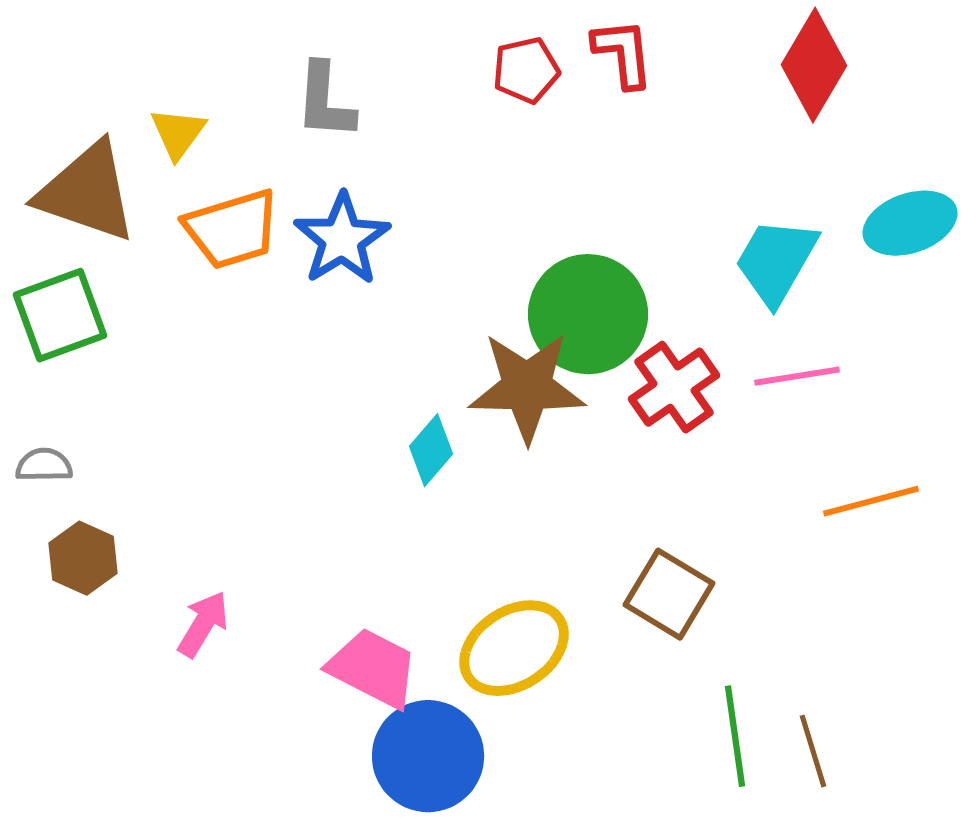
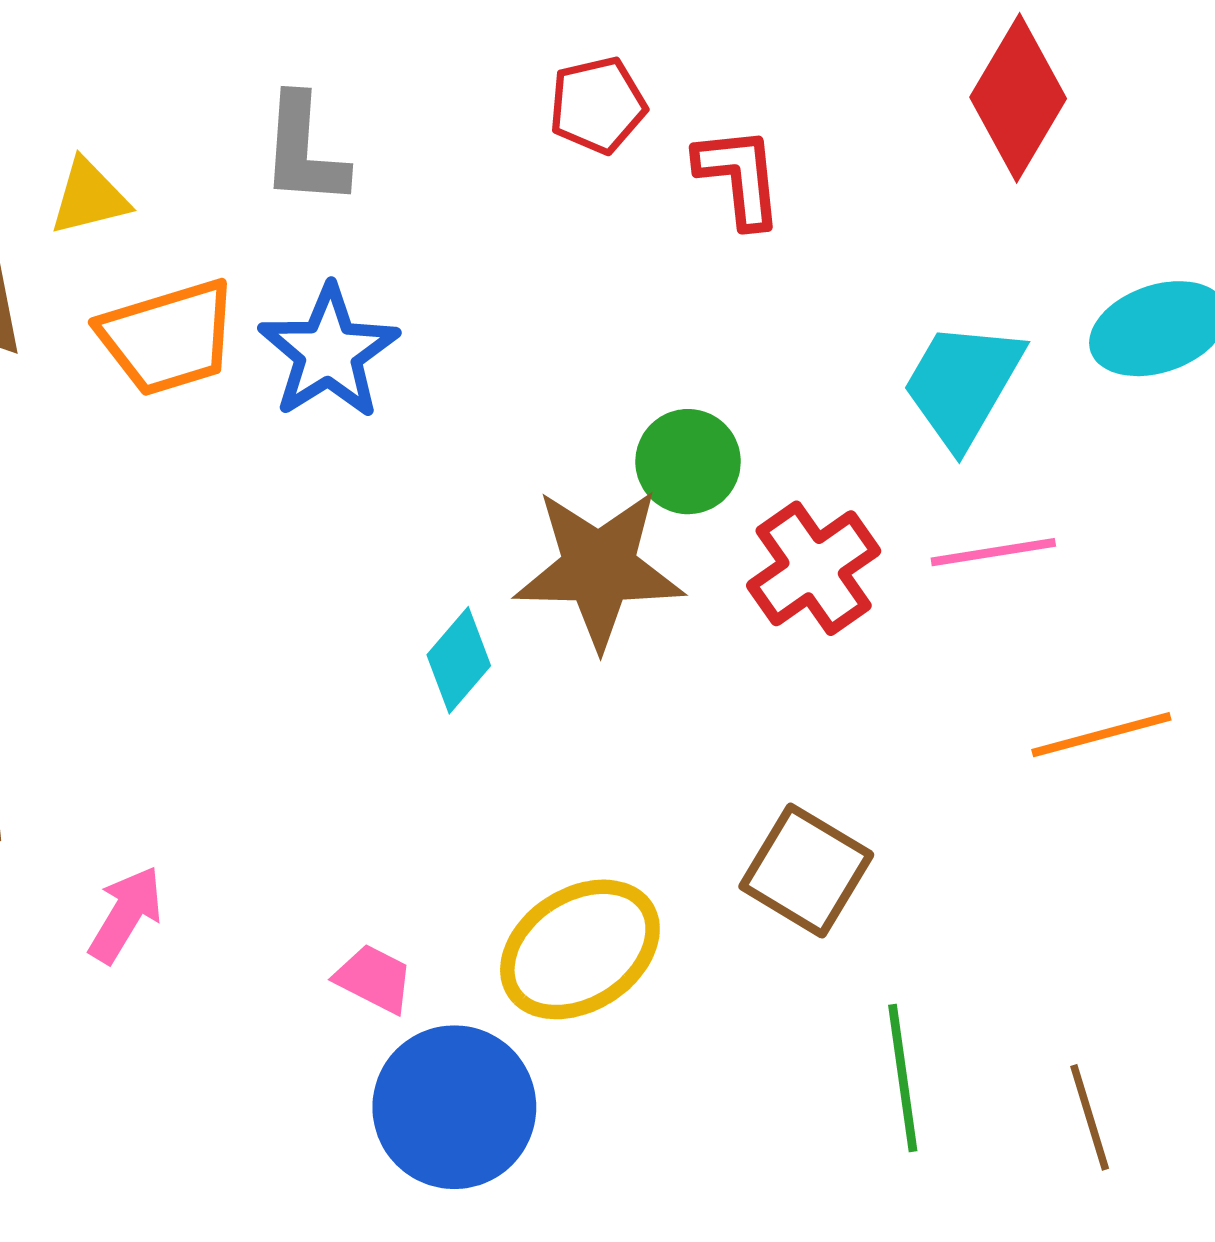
red L-shape: (623, 53) -> (739, 177), moved
yellow triangle: (178, 133) -> (89, 197), turned 40
green circle: (588, 314) -> (688, 462), size x0.6
pink trapezoid: (373, 668) -> (374, 979), size x0.6
brown line: (813, 751) -> (1090, 1117), moved

